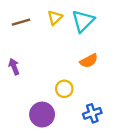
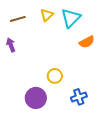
orange semicircle: (89, 61) -> (87, 42), moved
purple arrow: (14, 67) -> (11, 45), moved

